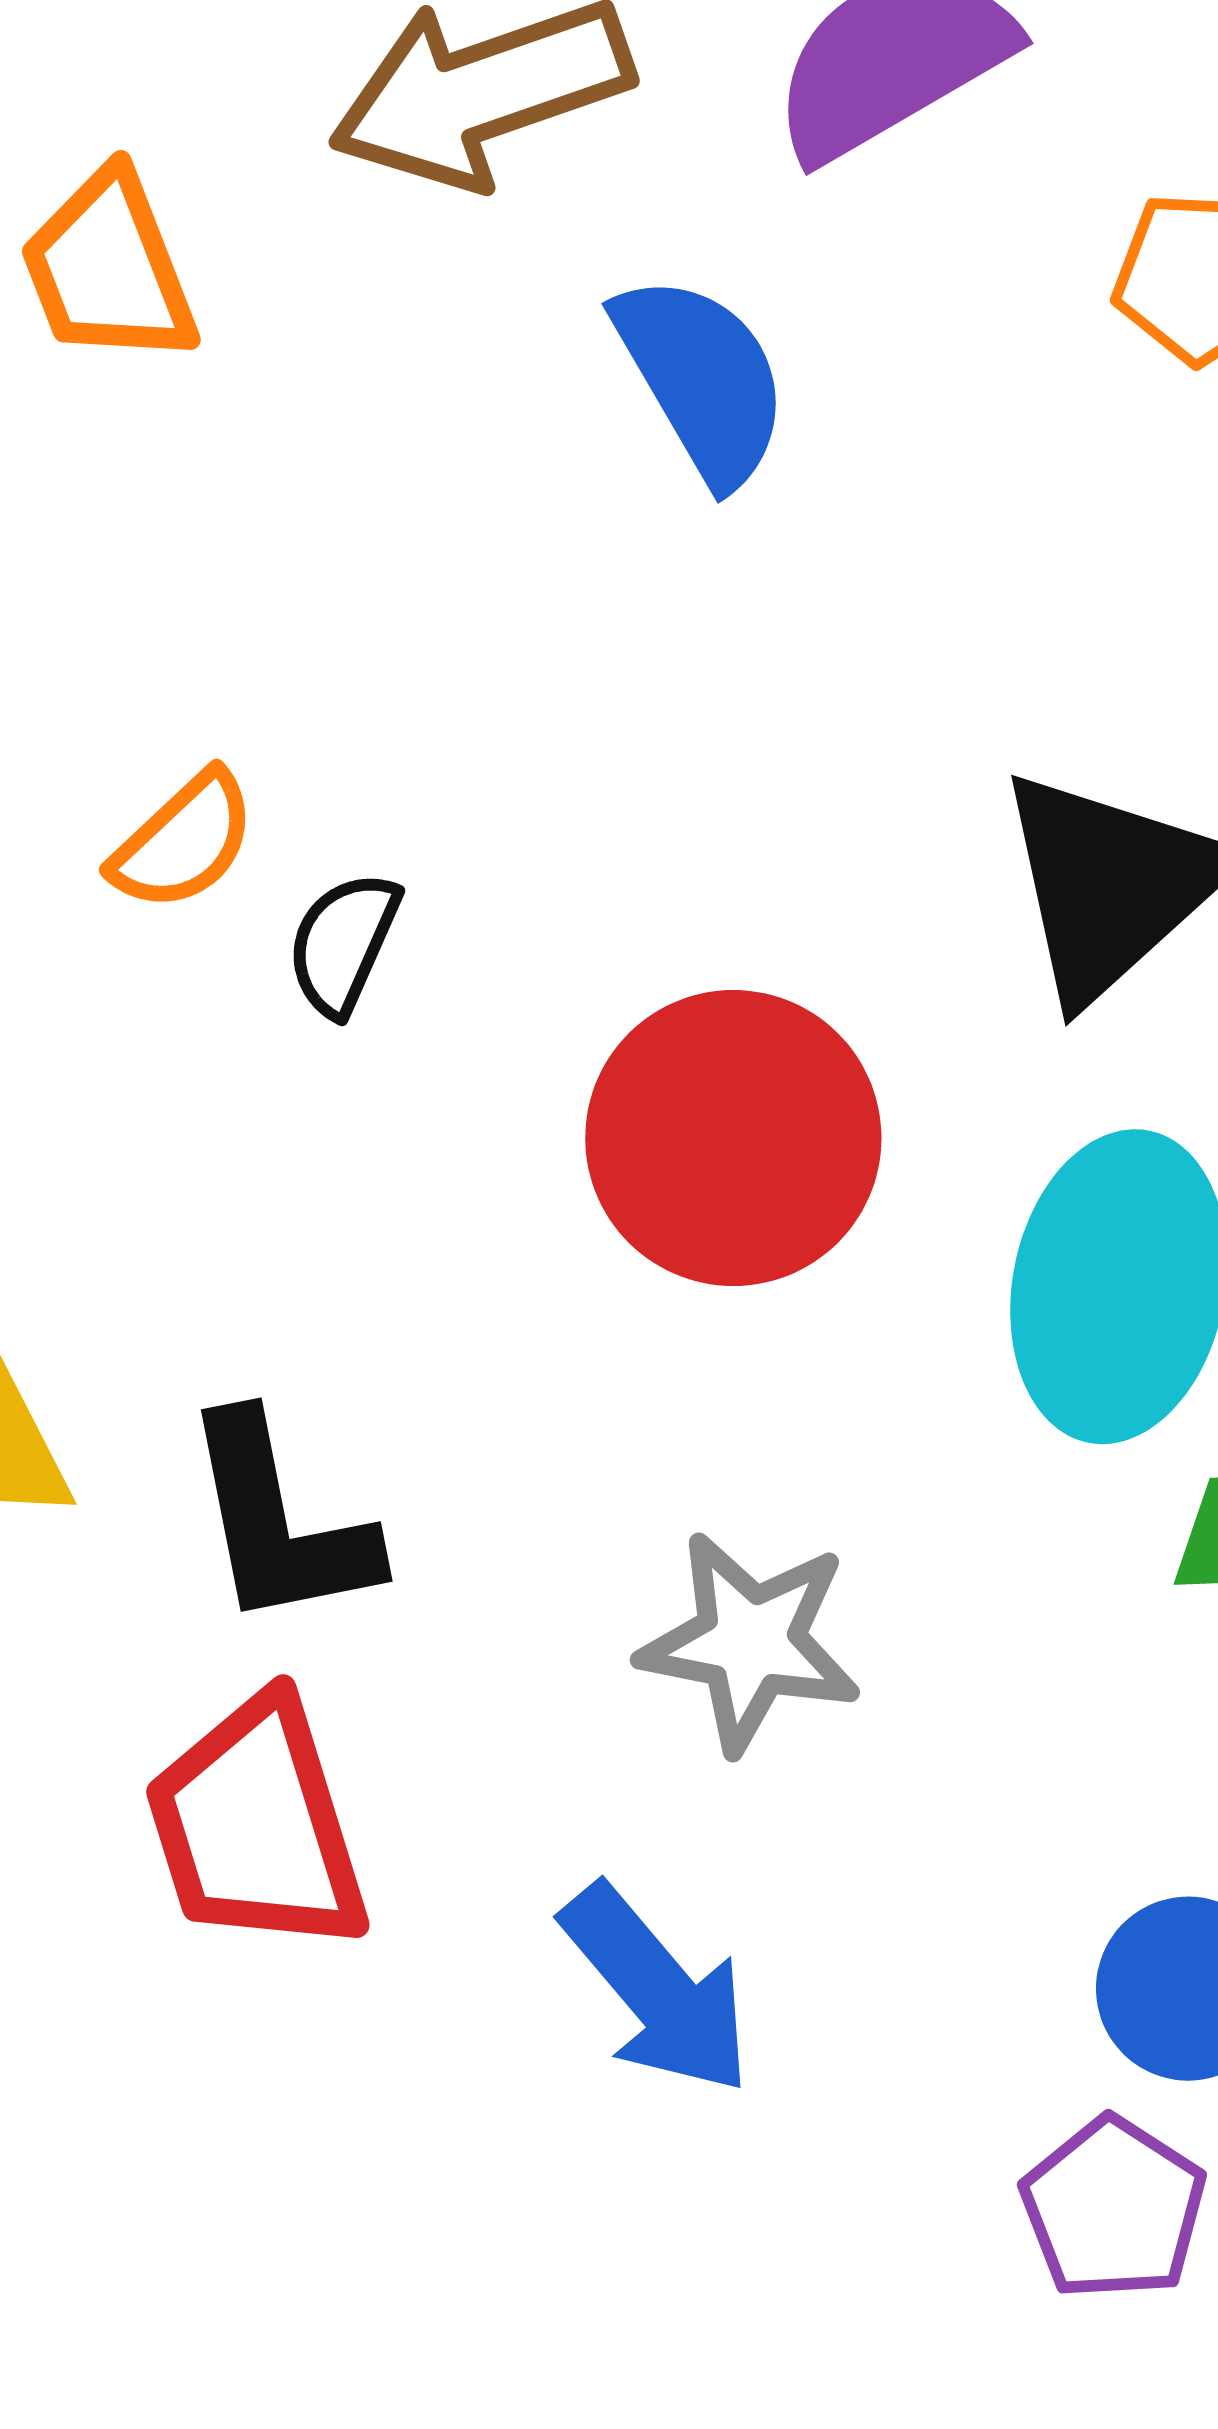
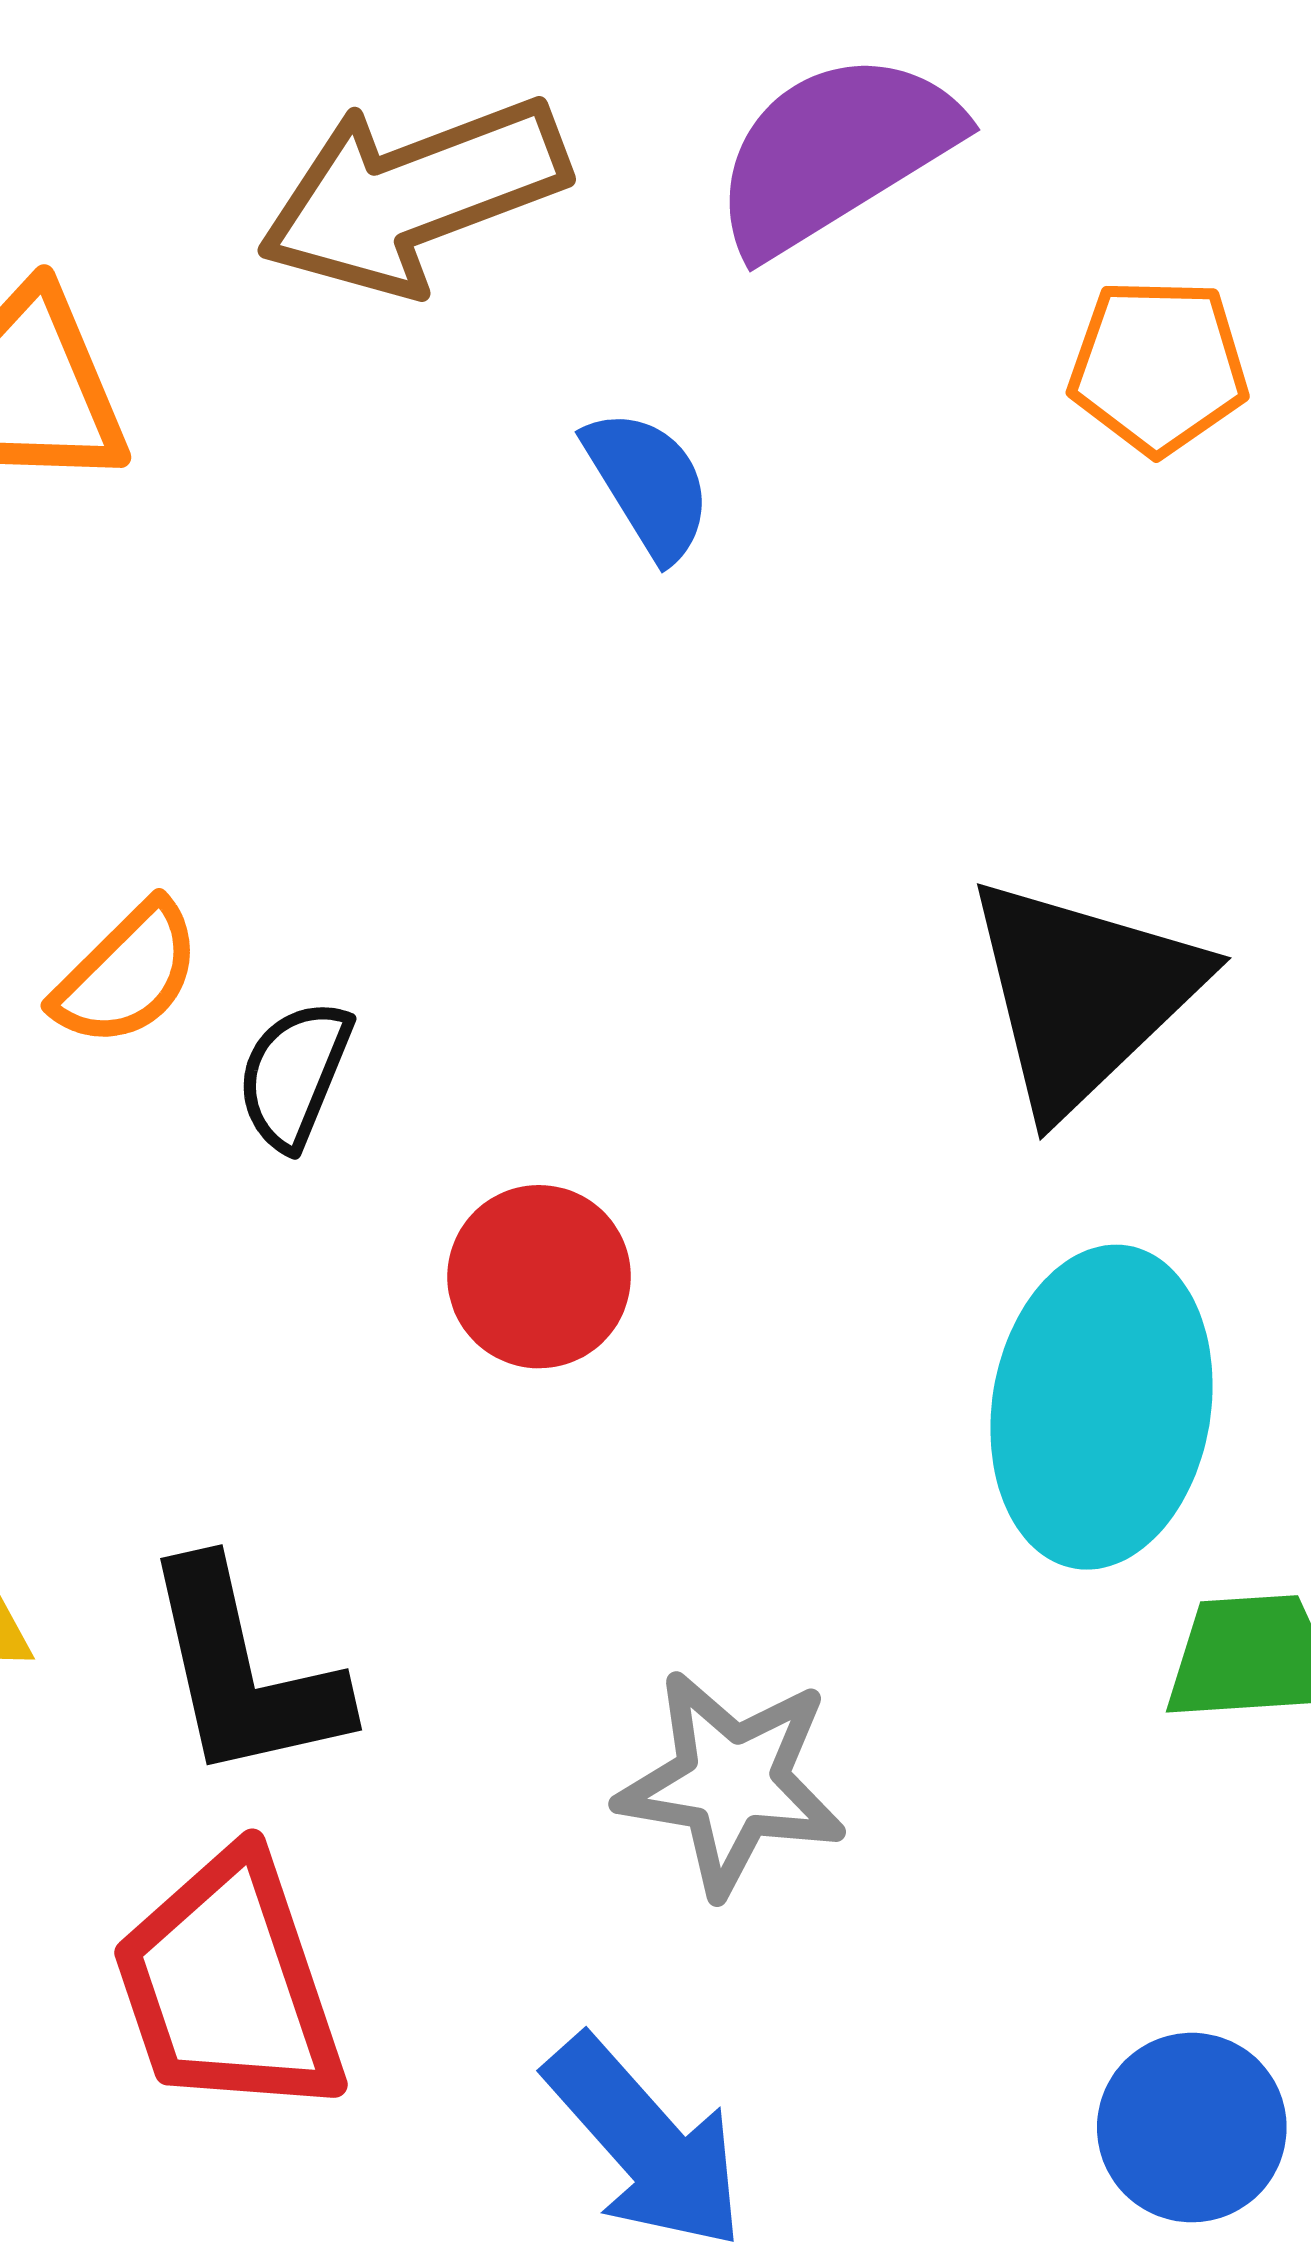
blue semicircle: (702, 379) -> (648, 484), size x0.7
red circle: (733, 1138) -> (539, 1277), moved, size x0.6

